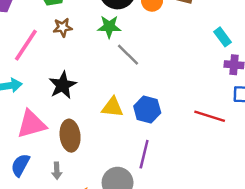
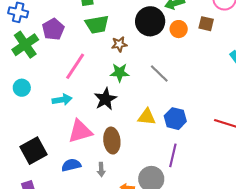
brown star: (63, 27) -> (119, 44), moved
green star: (109, 27) -> (120, 73), moved
blue semicircle: (20, 165) -> (71, 165), turned 48

